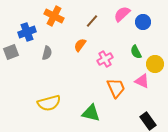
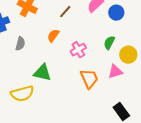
green semicircle: (136, 52) -> (109, 43), turned 56
pink triangle: (142, 81) -> (115, 72), turned -42
green triangle: (91, 113) -> (42, 73), moved

